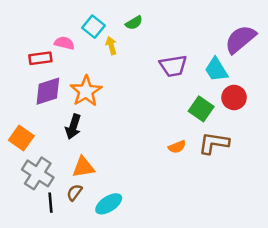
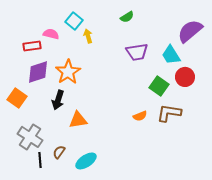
green semicircle: (134, 23) -> (127, 17), moved
orange square: (21, 138) -> (17, 98), moved
orange triangle: (83, 167) -> (78, 120), moved

